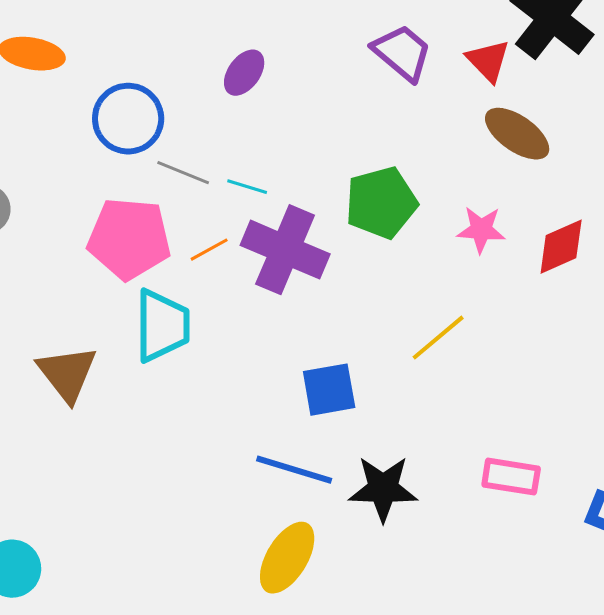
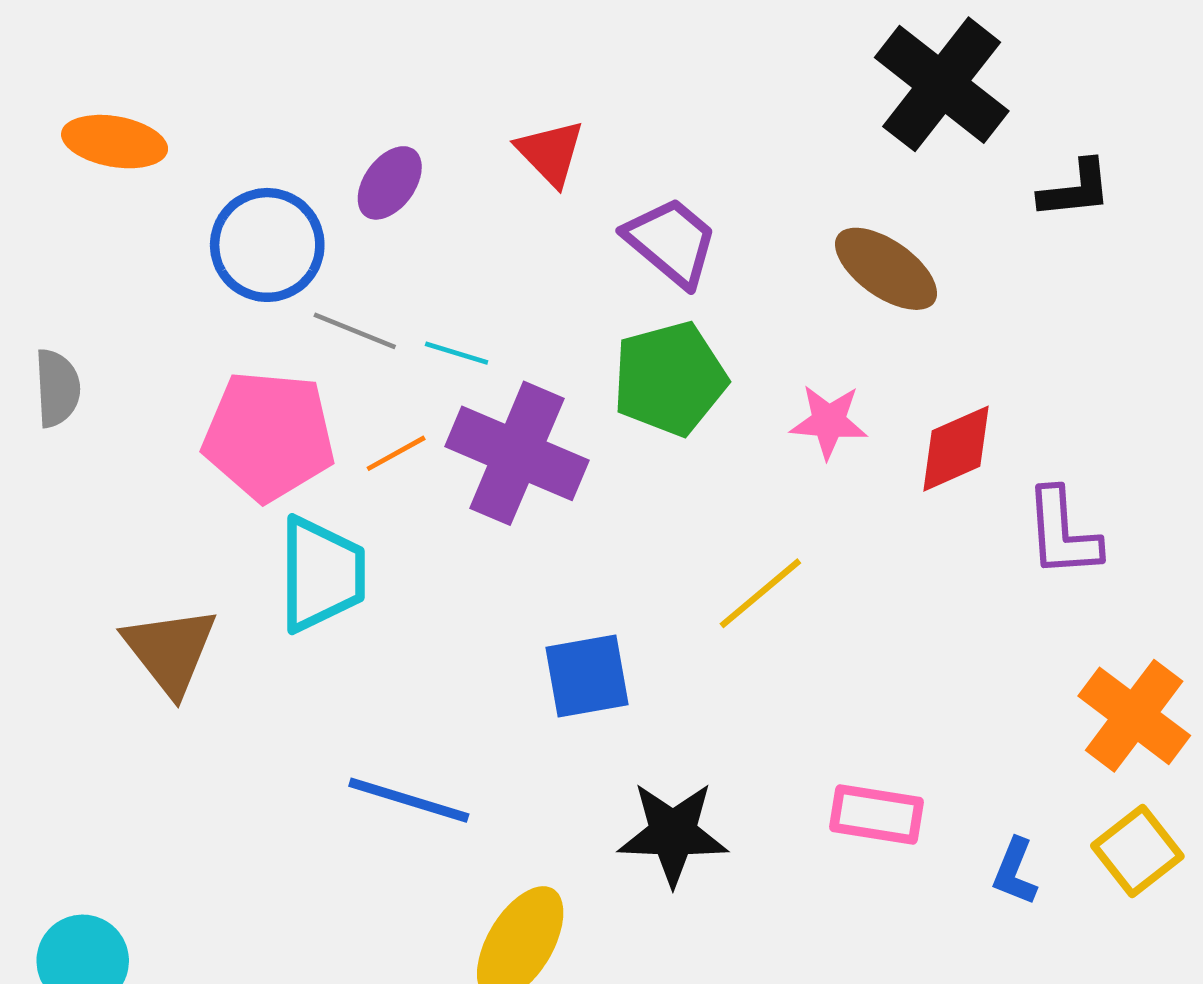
purple trapezoid: (402, 53) -> (671, 242), moved
red triangle: (488, 61) -> (550, 153), moved
purple ellipse: (244, 73) -> (390, 183), moved
blue line: (294, 470) -> (409, 800), moved

